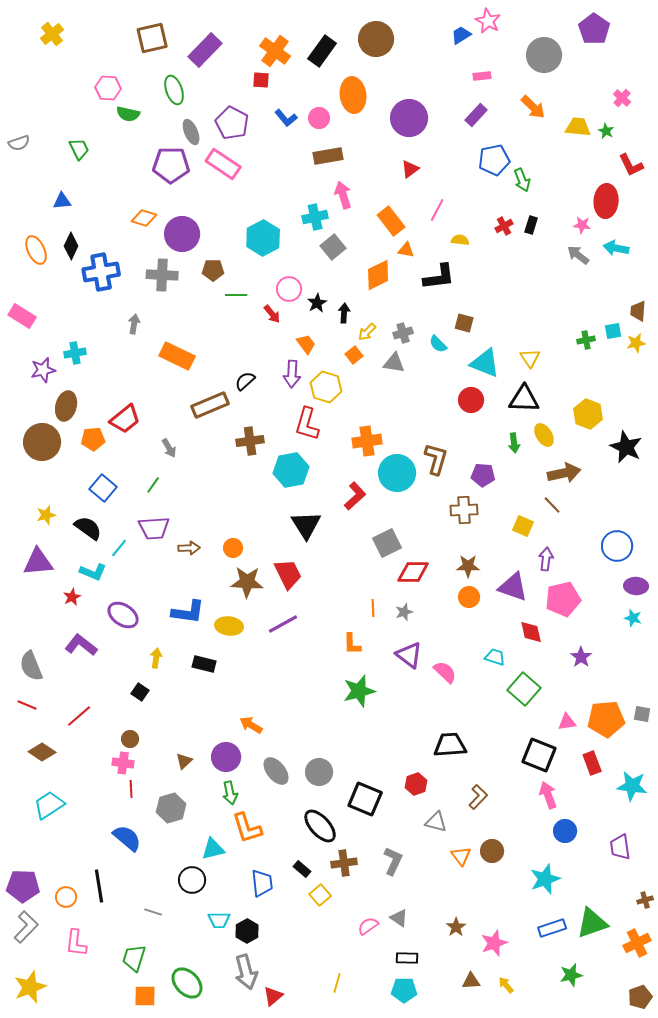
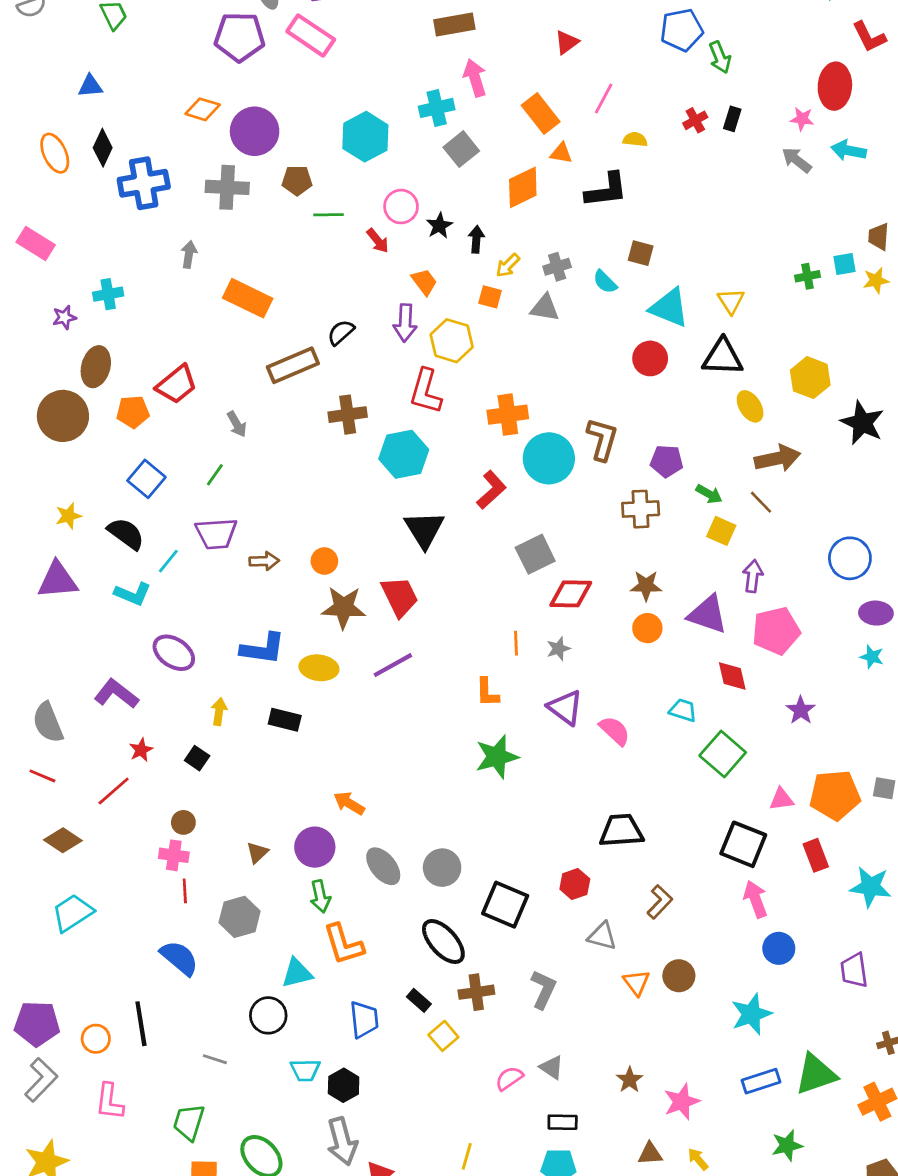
orange square: (354, 355) -> (490, 297), turned -36
purple star: (43, 370) -> (64, 317), size x0.7
green arrow: (514, 443) -> (709, 494), moved, turned -54
red star: (72, 597) -> (141, 750), moved

